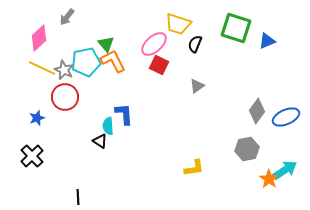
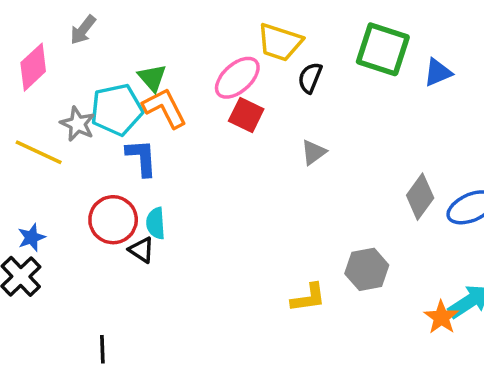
yellow line: (42, 68) -> (39, 152), moved
red circle: (65, 97) -> (113, 220), moved
blue L-shape: (124, 114) -> (141, 158), moved
blue star: (37, 118) -> (31, 237), moved
gray hexagon: (247, 149) -> (367, 269), moved

